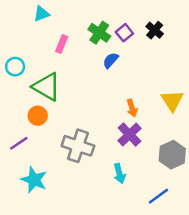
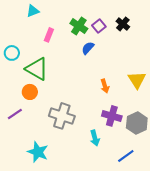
purple cross: (129, 135) -> (112, 116), moved, turned -30
cyan star: (34, 180) -> (38, 152), moved

